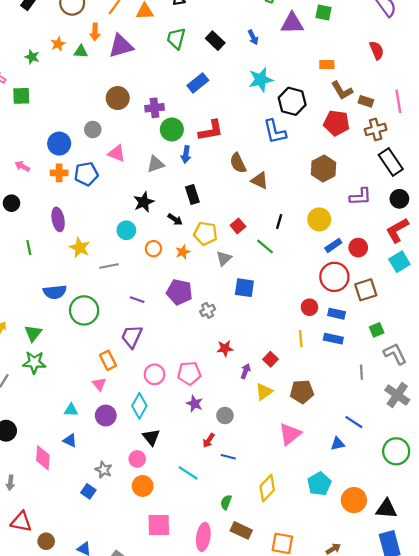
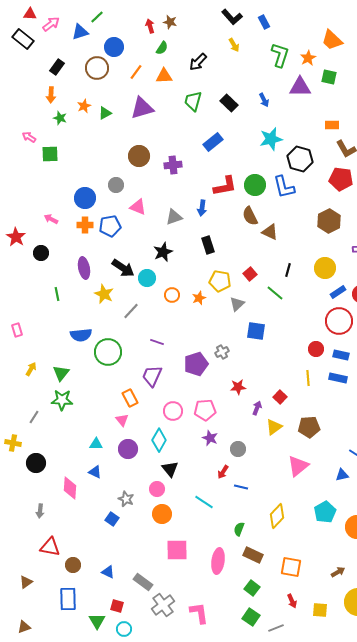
orange arrow: (95, 32) -> (51, 95), moved
green triangle: (81, 51) -> (105, 113), turned -32
green circle: (172, 129) -> (255, 185), moved
black arrow: (175, 219) -> (123, 268), moved, size x1.6
gray line: (109, 266) -> (131, 311), turned -36
purple pentagon: (179, 292) -> (196, 364), moved, turned -30

